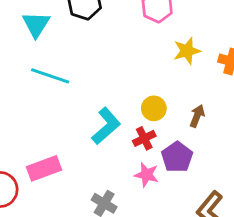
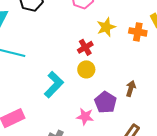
brown arrow: (197, 116) -> (131, 89), moved
red cross: (144, 138) -> (85, 47), moved

